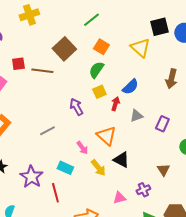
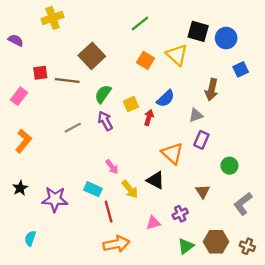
green line: (91, 20) -> (140, 24), moved
black square: (159, 27) -> (198, 31), turned 30
orange square: (101, 47) -> (145, 60), moved
green semicircle: (96, 70) -> (103, 94), moved
gray triangle: (136, 116) -> (196, 115), moved
gray line: (47, 131) -> (73, 128), moved
orange triangle: (106, 136) -> (172, 153), moved
purple star: (31, 177) -> (55, 199), turned -30
red line: (55, 193) -> (109, 212), moved

